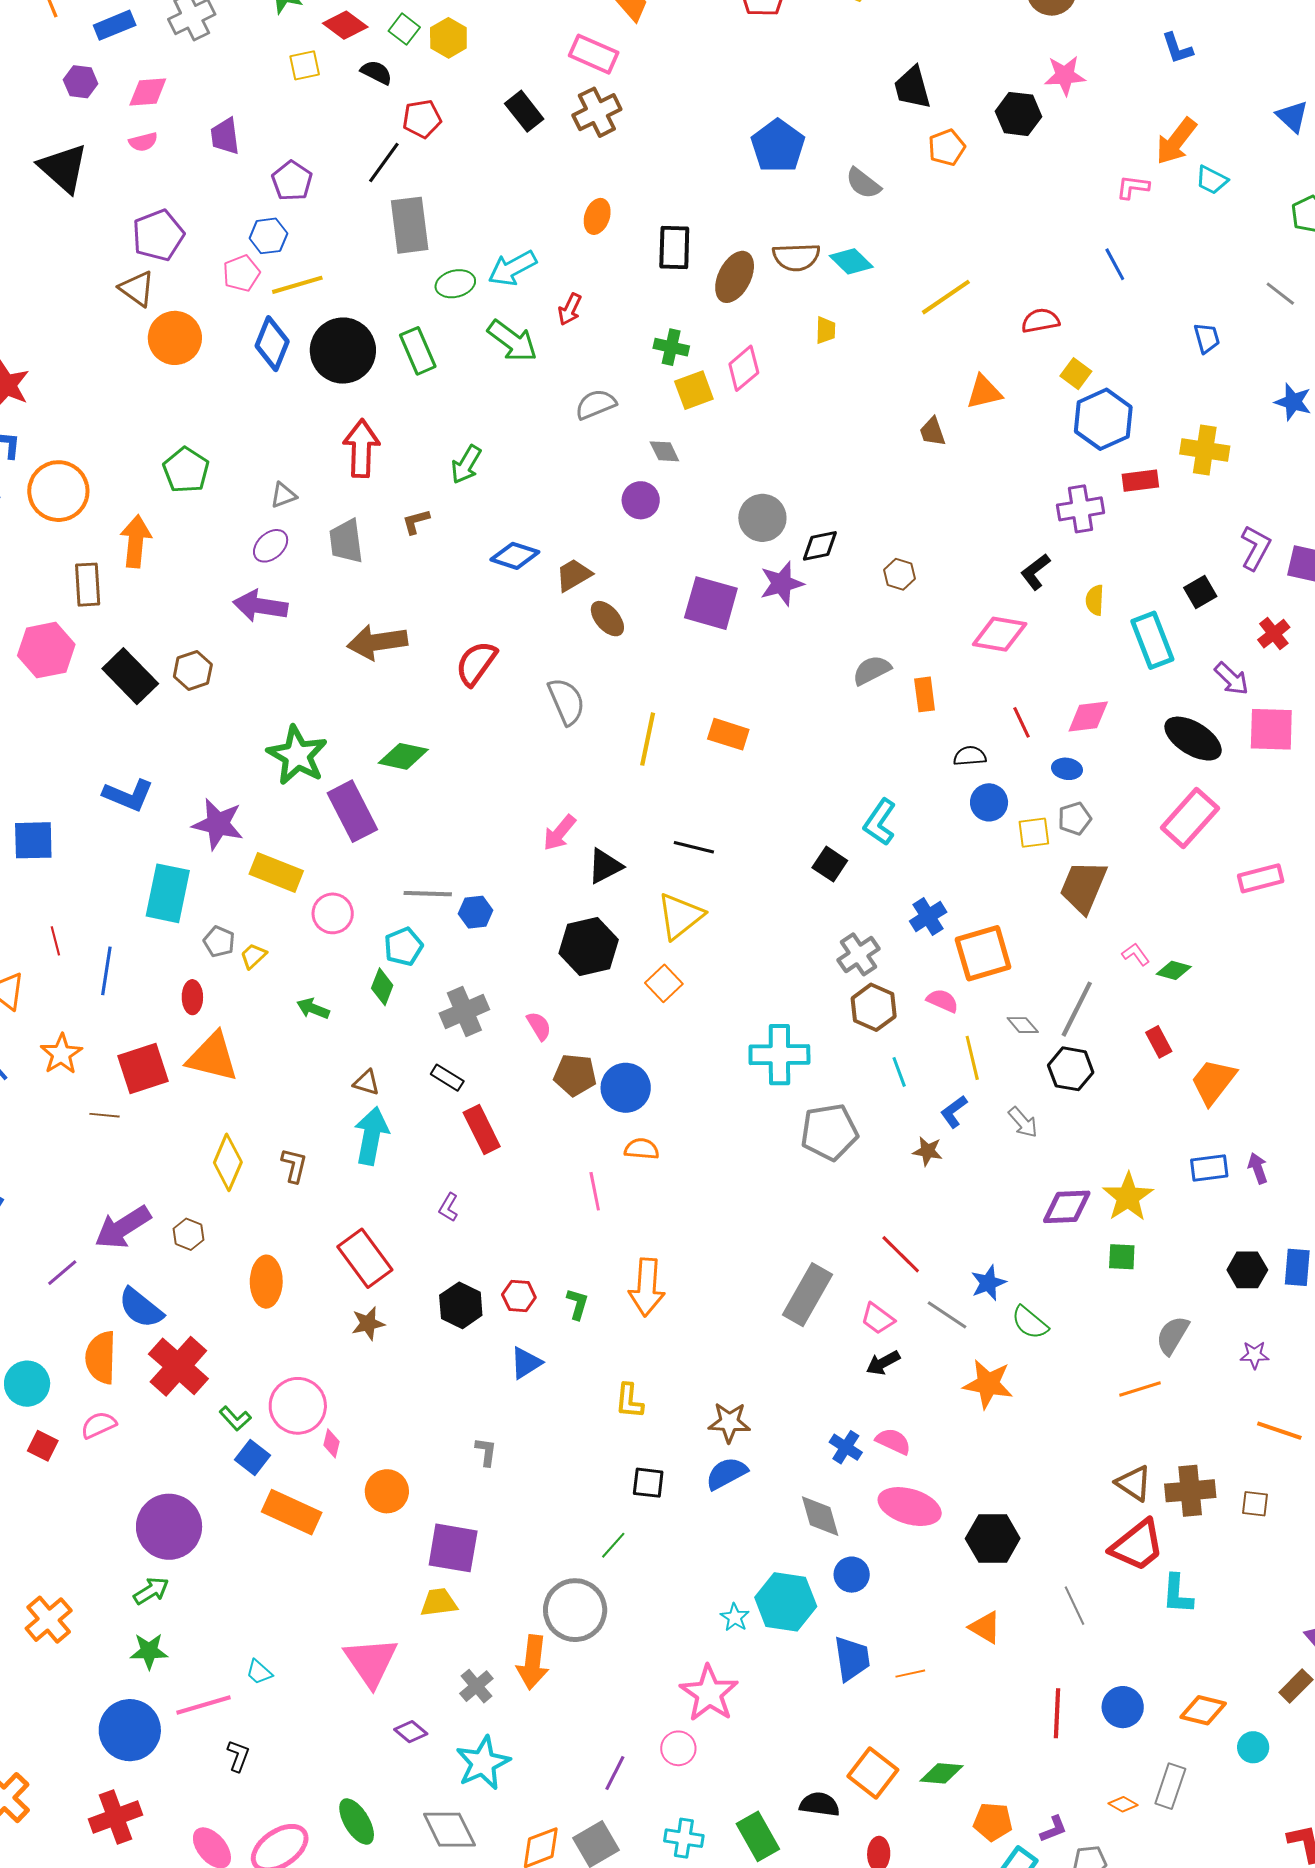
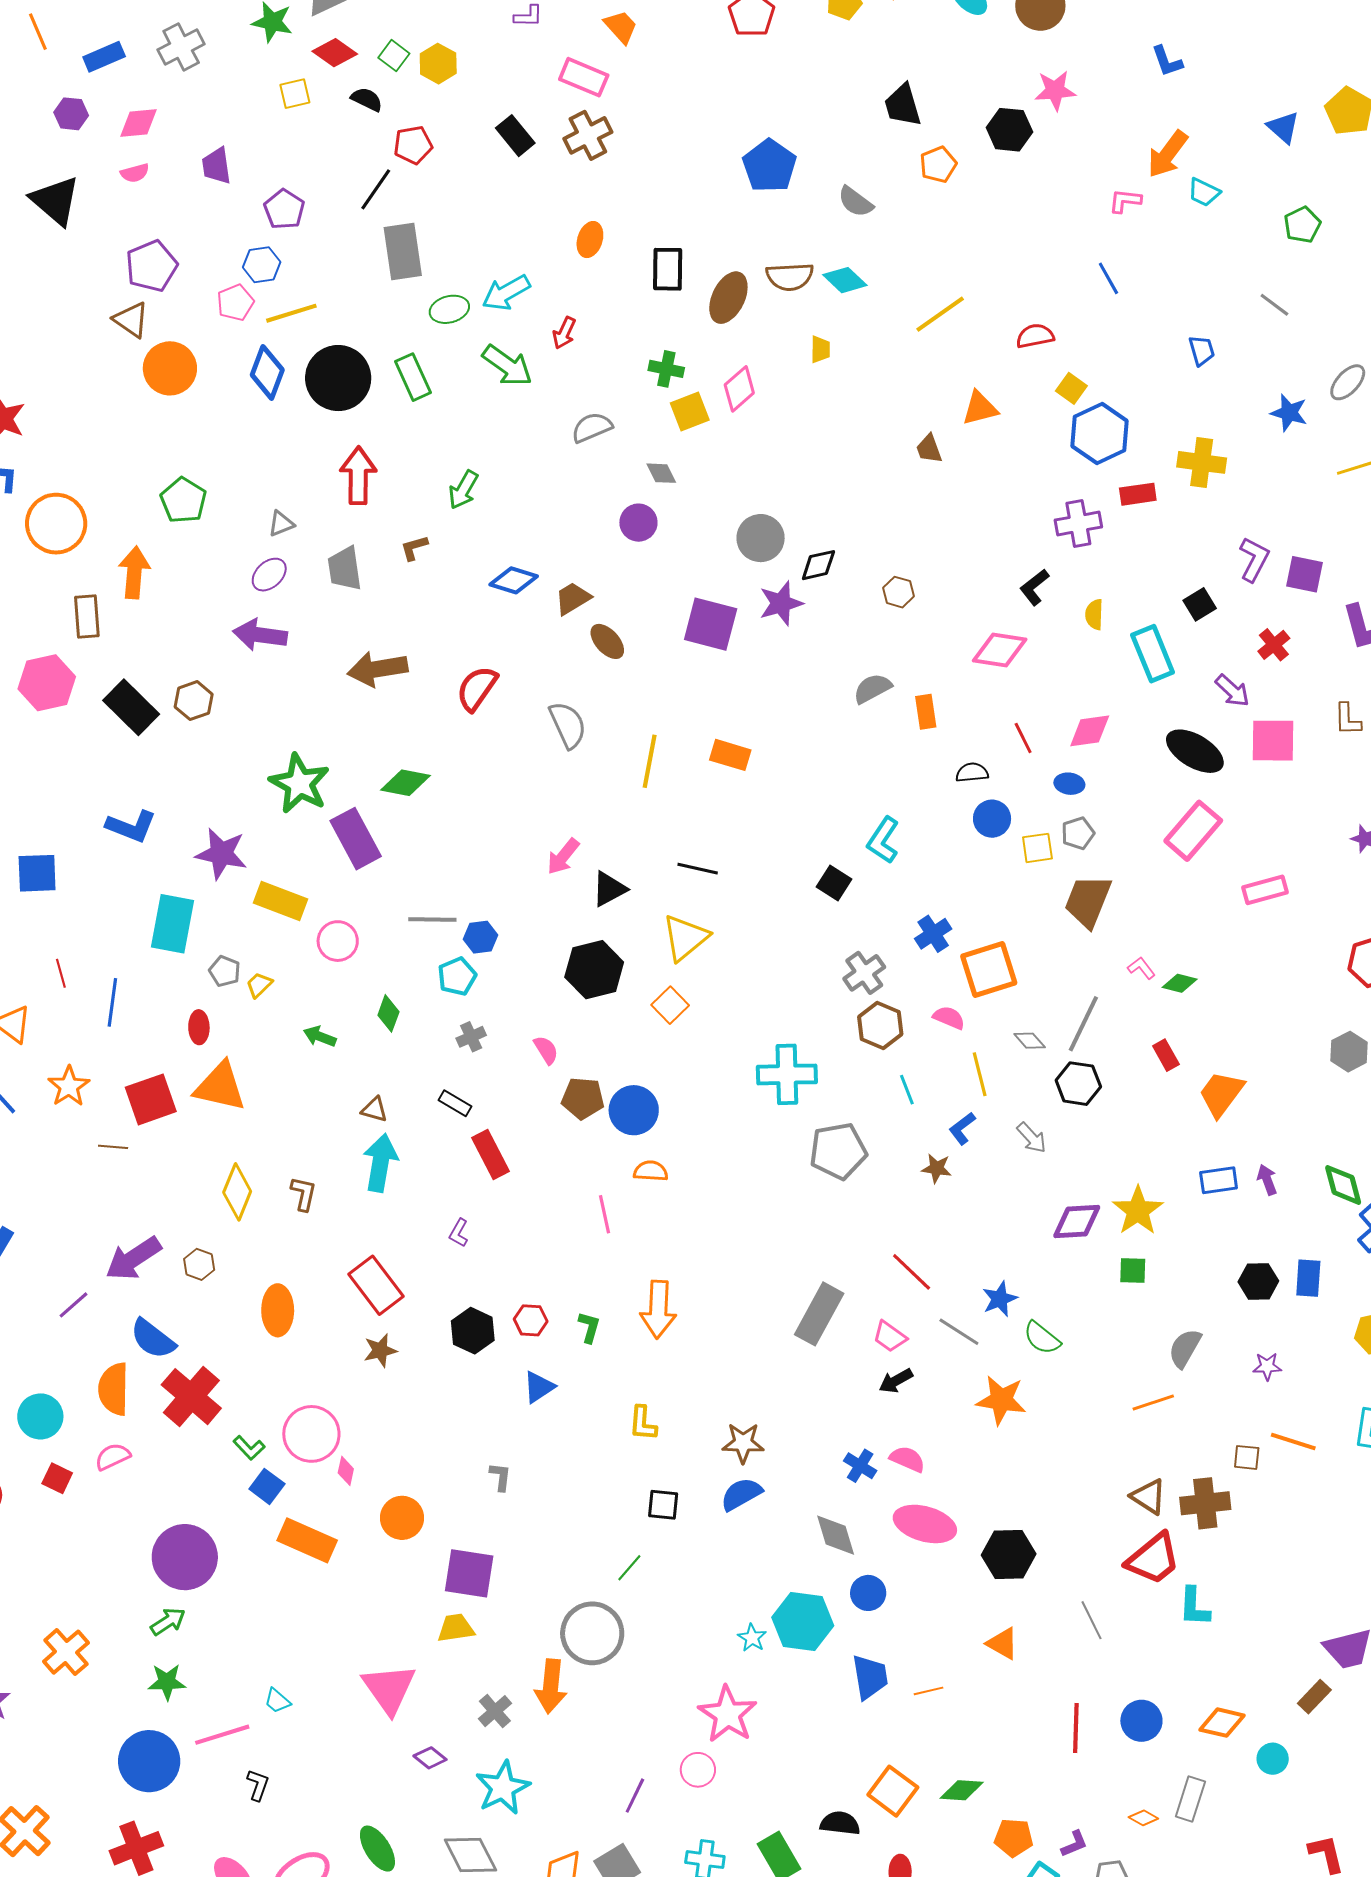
cyan pentagon: (403, 947) -> (457, 976), moved
gray cross: (464, 1011) -> (471, 1037), size x0.6
brown square: (1255, 1504) -> (1247, 1457), moved

